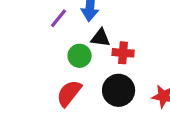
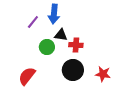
red semicircle: (69, 93) -> (27, 76), moved

